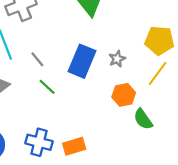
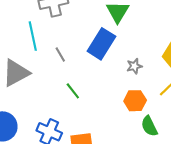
blue rectangle: (82, 61) -> (101, 44), moved
green line: (47, 87) -> (73, 91), moved

